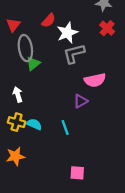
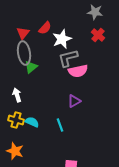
red triangle: (13, 25) -> (23, 33), moved
pink semicircle: (95, 80) -> (78, 71), moved
orange star: (15, 156) -> (15, 151), turned 30

